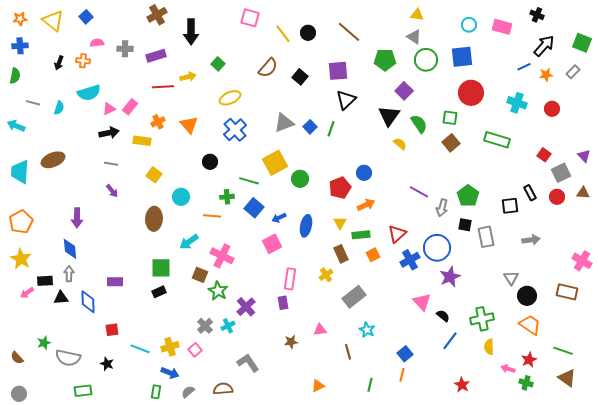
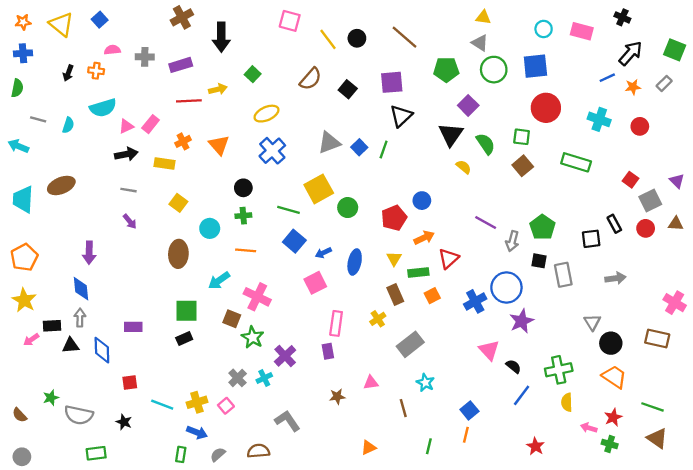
green cross: (227, 197) -> (243, 216), moved
red triangle: (397, 234) -> (449, 259), moved

